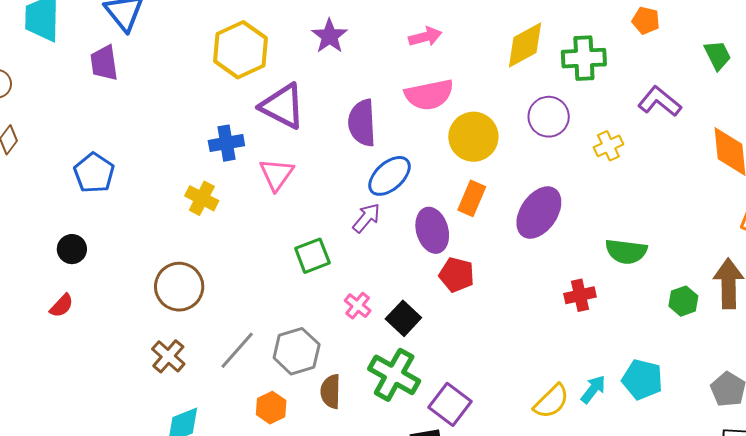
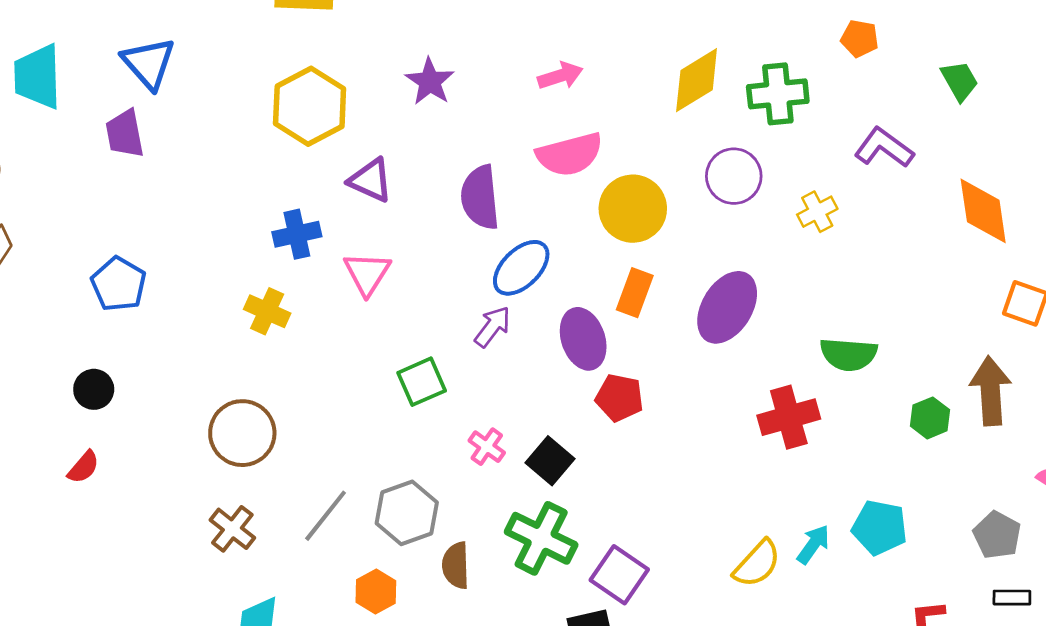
purple triangle: (282, 106) -> (371, 180), size x0.7
red cross: (580, 295) -> (789, 417), size x1.4

